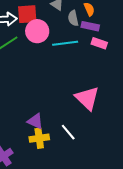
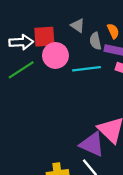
purple triangle: (35, 121) -> (92, 144), moved, size x1.4

